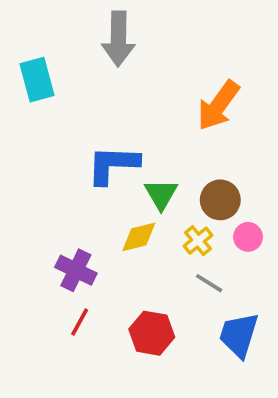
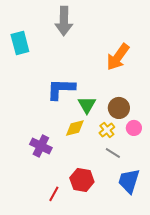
red line: (80, 322) -> (54, 194), moved

